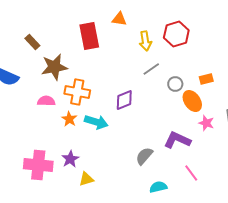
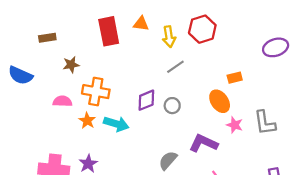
orange triangle: (119, 19) -> (141, 24), moved
brown rectangle: (32, 42) -> (47, 38), turned -56
brown star: (54, 67) -> (71, 65), size x0.6
gray circle: (175, 84) -> (172, 106), moved

